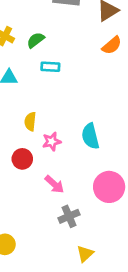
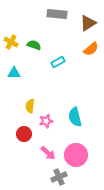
green semicircle: (36, 40) -> (34, 45), turned 56
cyan rectangle: (50, 67) -> (58, 62), moved, turned -32
pink circle: (109, 187) -> (76, 155), moved

